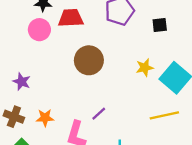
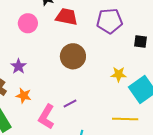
pink circle: (39, 30) -> (28, 23), moved
purple star: (22, 82) -> (18, 66), moved

